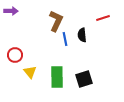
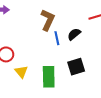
black semicircle: (82, 35) -> (74, 34), turned 56
black square: (84, 79) -> (76, 67), moved

